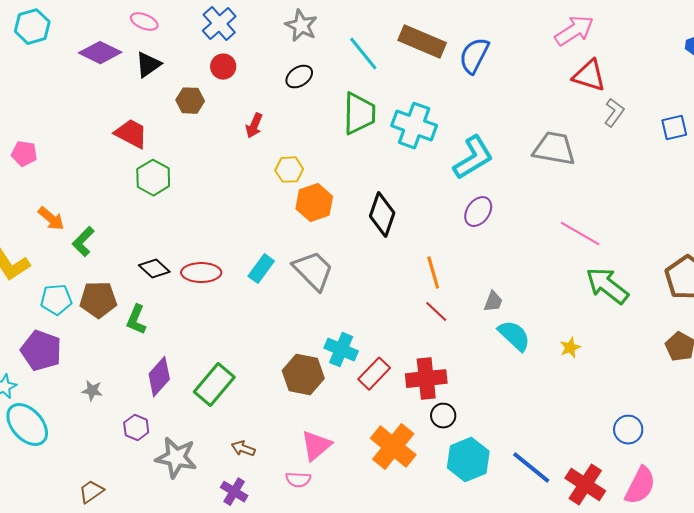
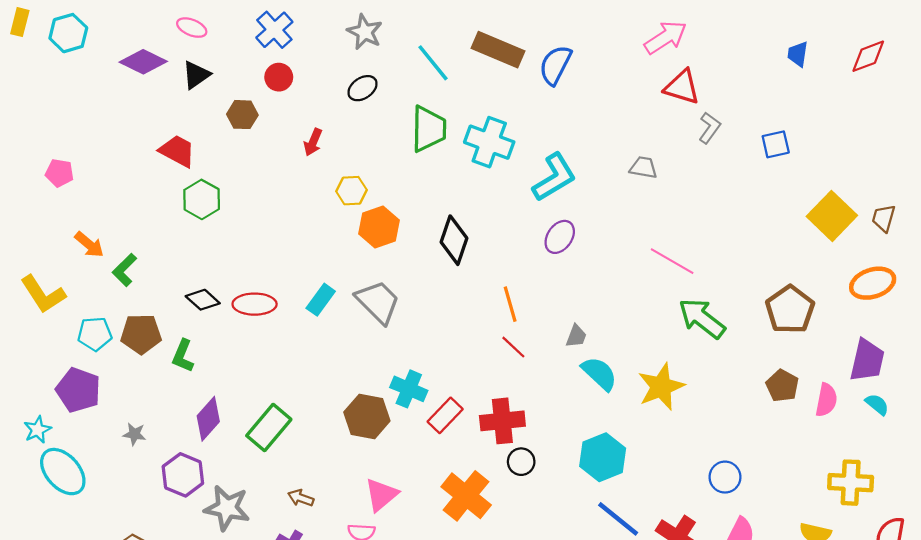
gray trapezoid: (554, 149) -> (643, 167), size x0.6
yellow star: (570, 348) -> (661, 387), size x2.0
purple hexagon: (136, 428) -> (183, 475), size x1.5
cyan hexagon: (468, 460) -> (603, 457), moved

